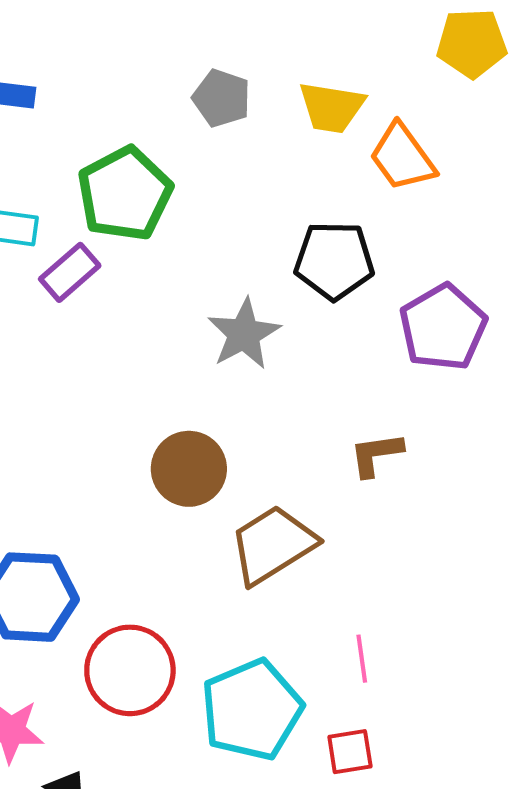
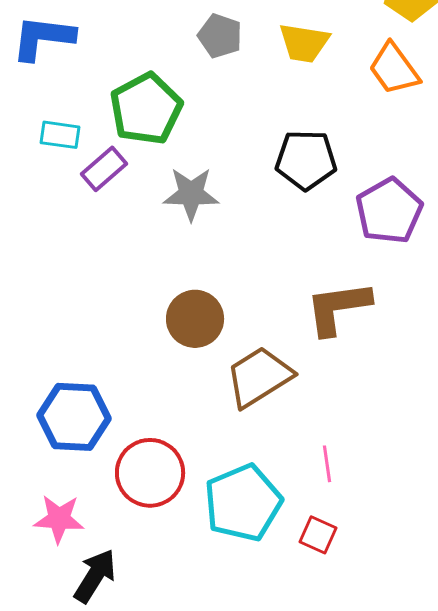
orange trapezoid: (402, 157) -> (394, 69), moved
gray star: (244, 334) -> (191, 194), moved, turned 30
brown L-shape: (376, 454) -> (338, 308), size x1.6
red square: (350, 752) -> (318, 535), turned 33

